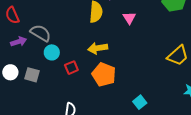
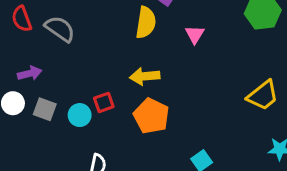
gray semicircle: (41, 33) -> (60, 29), moved
purple arrow: (19, 42) -> (30, 73), moved
cyan circle: (52, 52) -> (80, 115), moved

